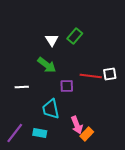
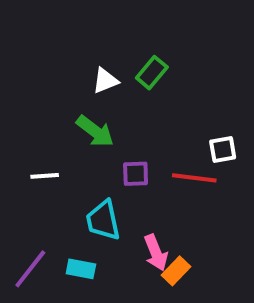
white triangle: (52, 40) -> (105, 81), turned 40
red line: (91, 76) -> (194, 178), moved

